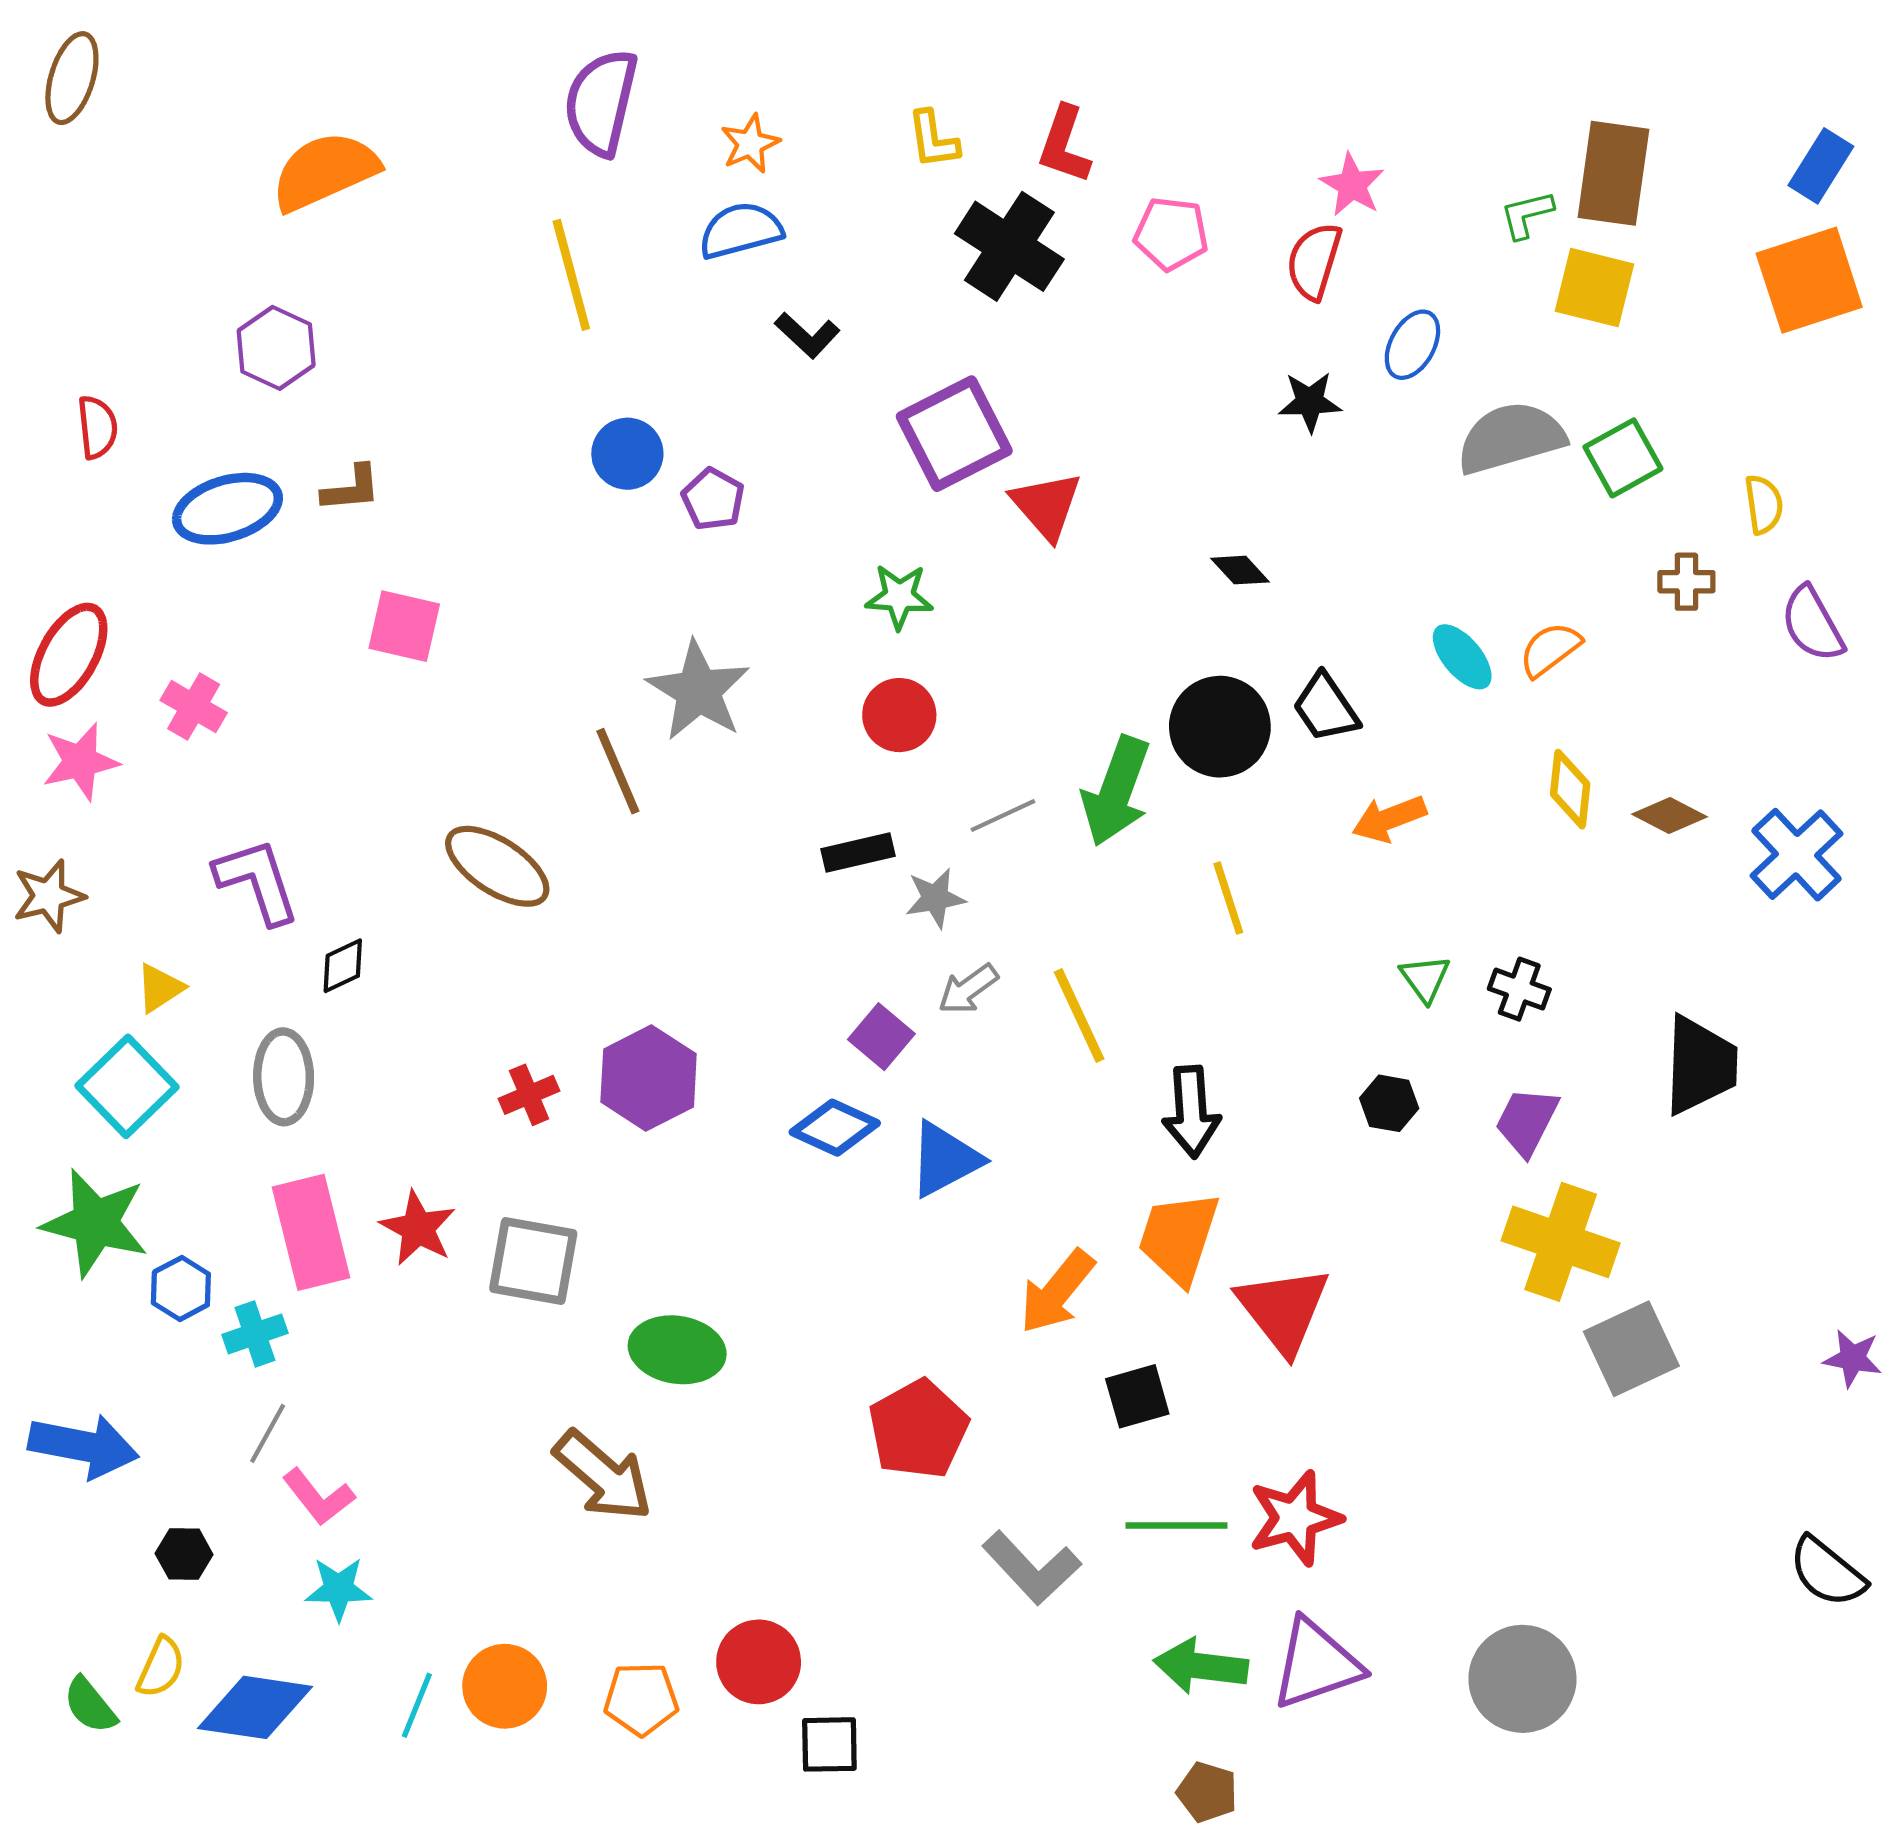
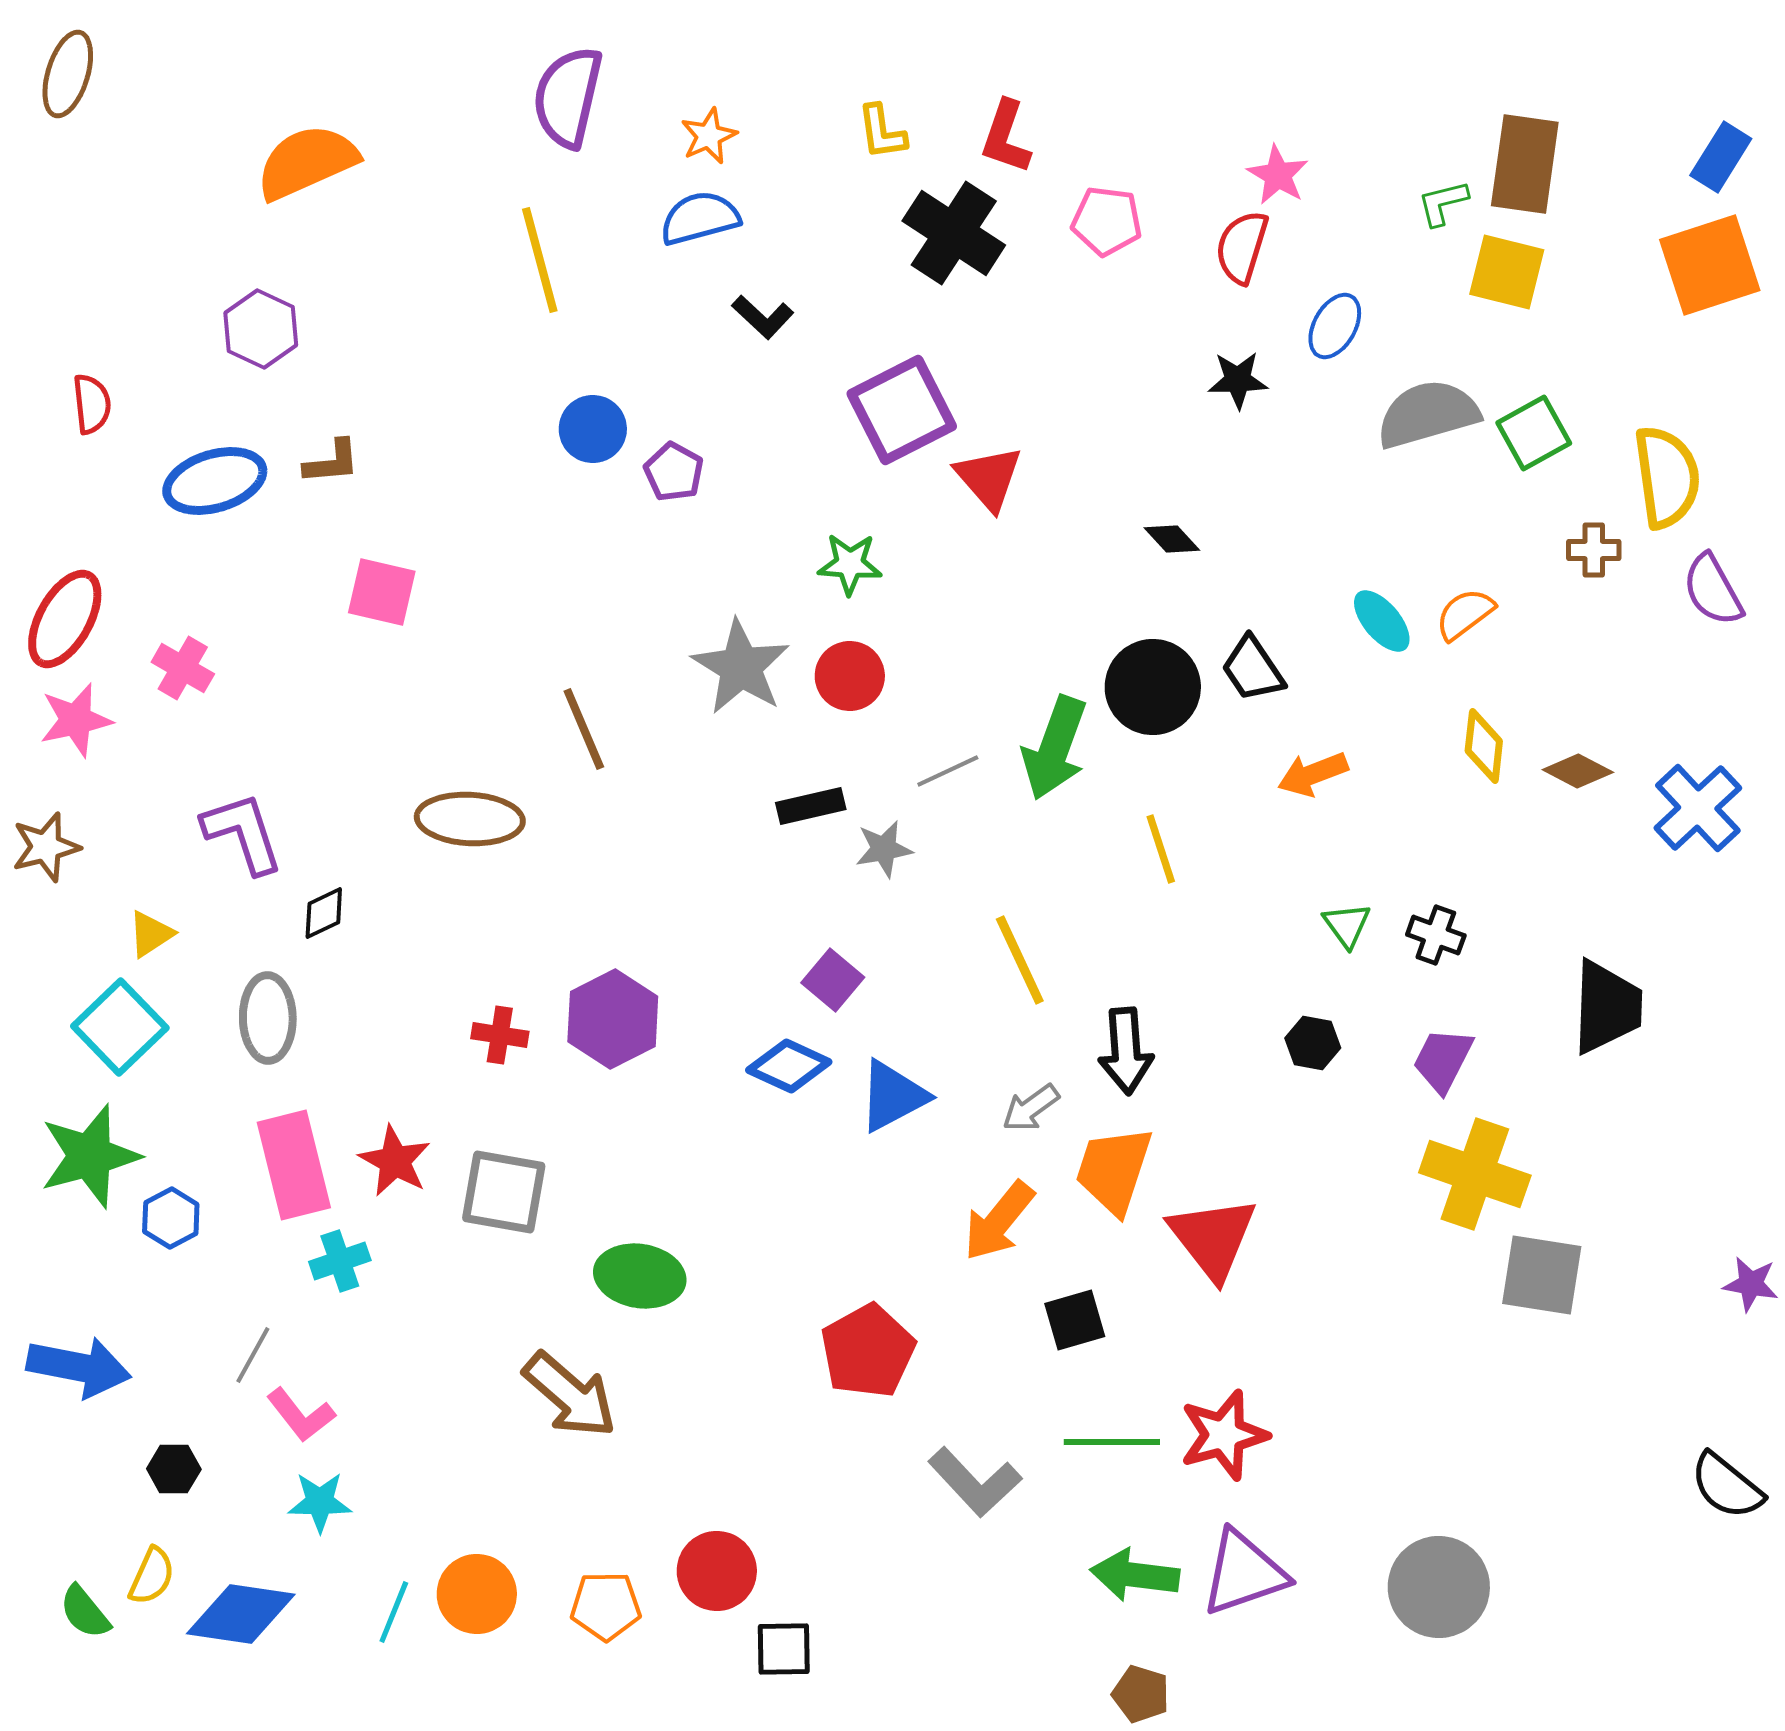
yellow semicircle: (1764, 504) -> (1667, 477), size x1.8
gray star: (698, 691) -> (741, 667), moved
brown ellipse: (497, 866) -> (470, 819), turned -30
gray arrow: (968, 989) -> (1031, 1108), moved
red cross: (529, 1095) -> (500, 1035), turned 32
green star: (95, 1223) -> (90, 1156), turned -30
cyan cross: (255, 1334) -> (340, 1261), moved
gray square: (1631, 1349) -> (1542, 1275), turned 34

